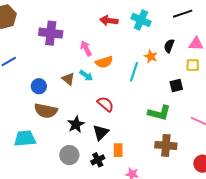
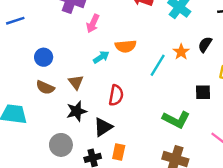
pink arrow: (86, 48) -> (93, 23), moved, turned -140
cyan arrow: (86, 75) -> (101, 57), turned -80
brown triangle: (68, 79) -> (76, 82), moved
red semicircle: (105, 104) -> (116, 95), turned 48
brown semicircle: (46, 111) -> (45, 87), size x0.7

